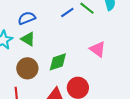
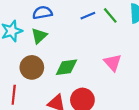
green triangle: (28, 39) -> (39, 36), turned 35

